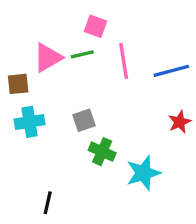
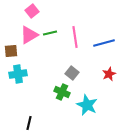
pink square: (96, 26) -> (32, 11), moved, turned 32
gray square: (84, 120) -> (72, 73), moved, turned -32
cyan star: (143, 173) -> (87, 105), turned -30

